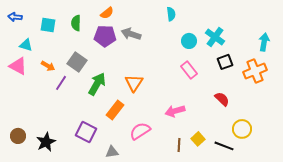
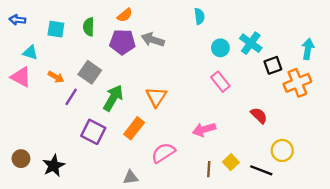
black square: (225, 62) -> (273, 65), moved
purple square: (86, 132) -> (93, 132), moved

